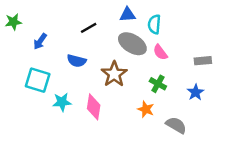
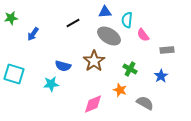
pink semicircle: (160, 52) -> (143, 35), moved
blue semicircle: (77, 61) -> (63, 66), moved
cyan square: (38, 80) -> (14, 74), moved
pink diamond: (94, 107) -> (93, 104), moved, turned 60

